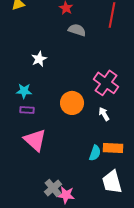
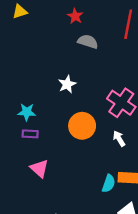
white star: (39, 59) -> (67, 84), moved
pink triangle: (35, 140) -> (39, 169), size x0.7

